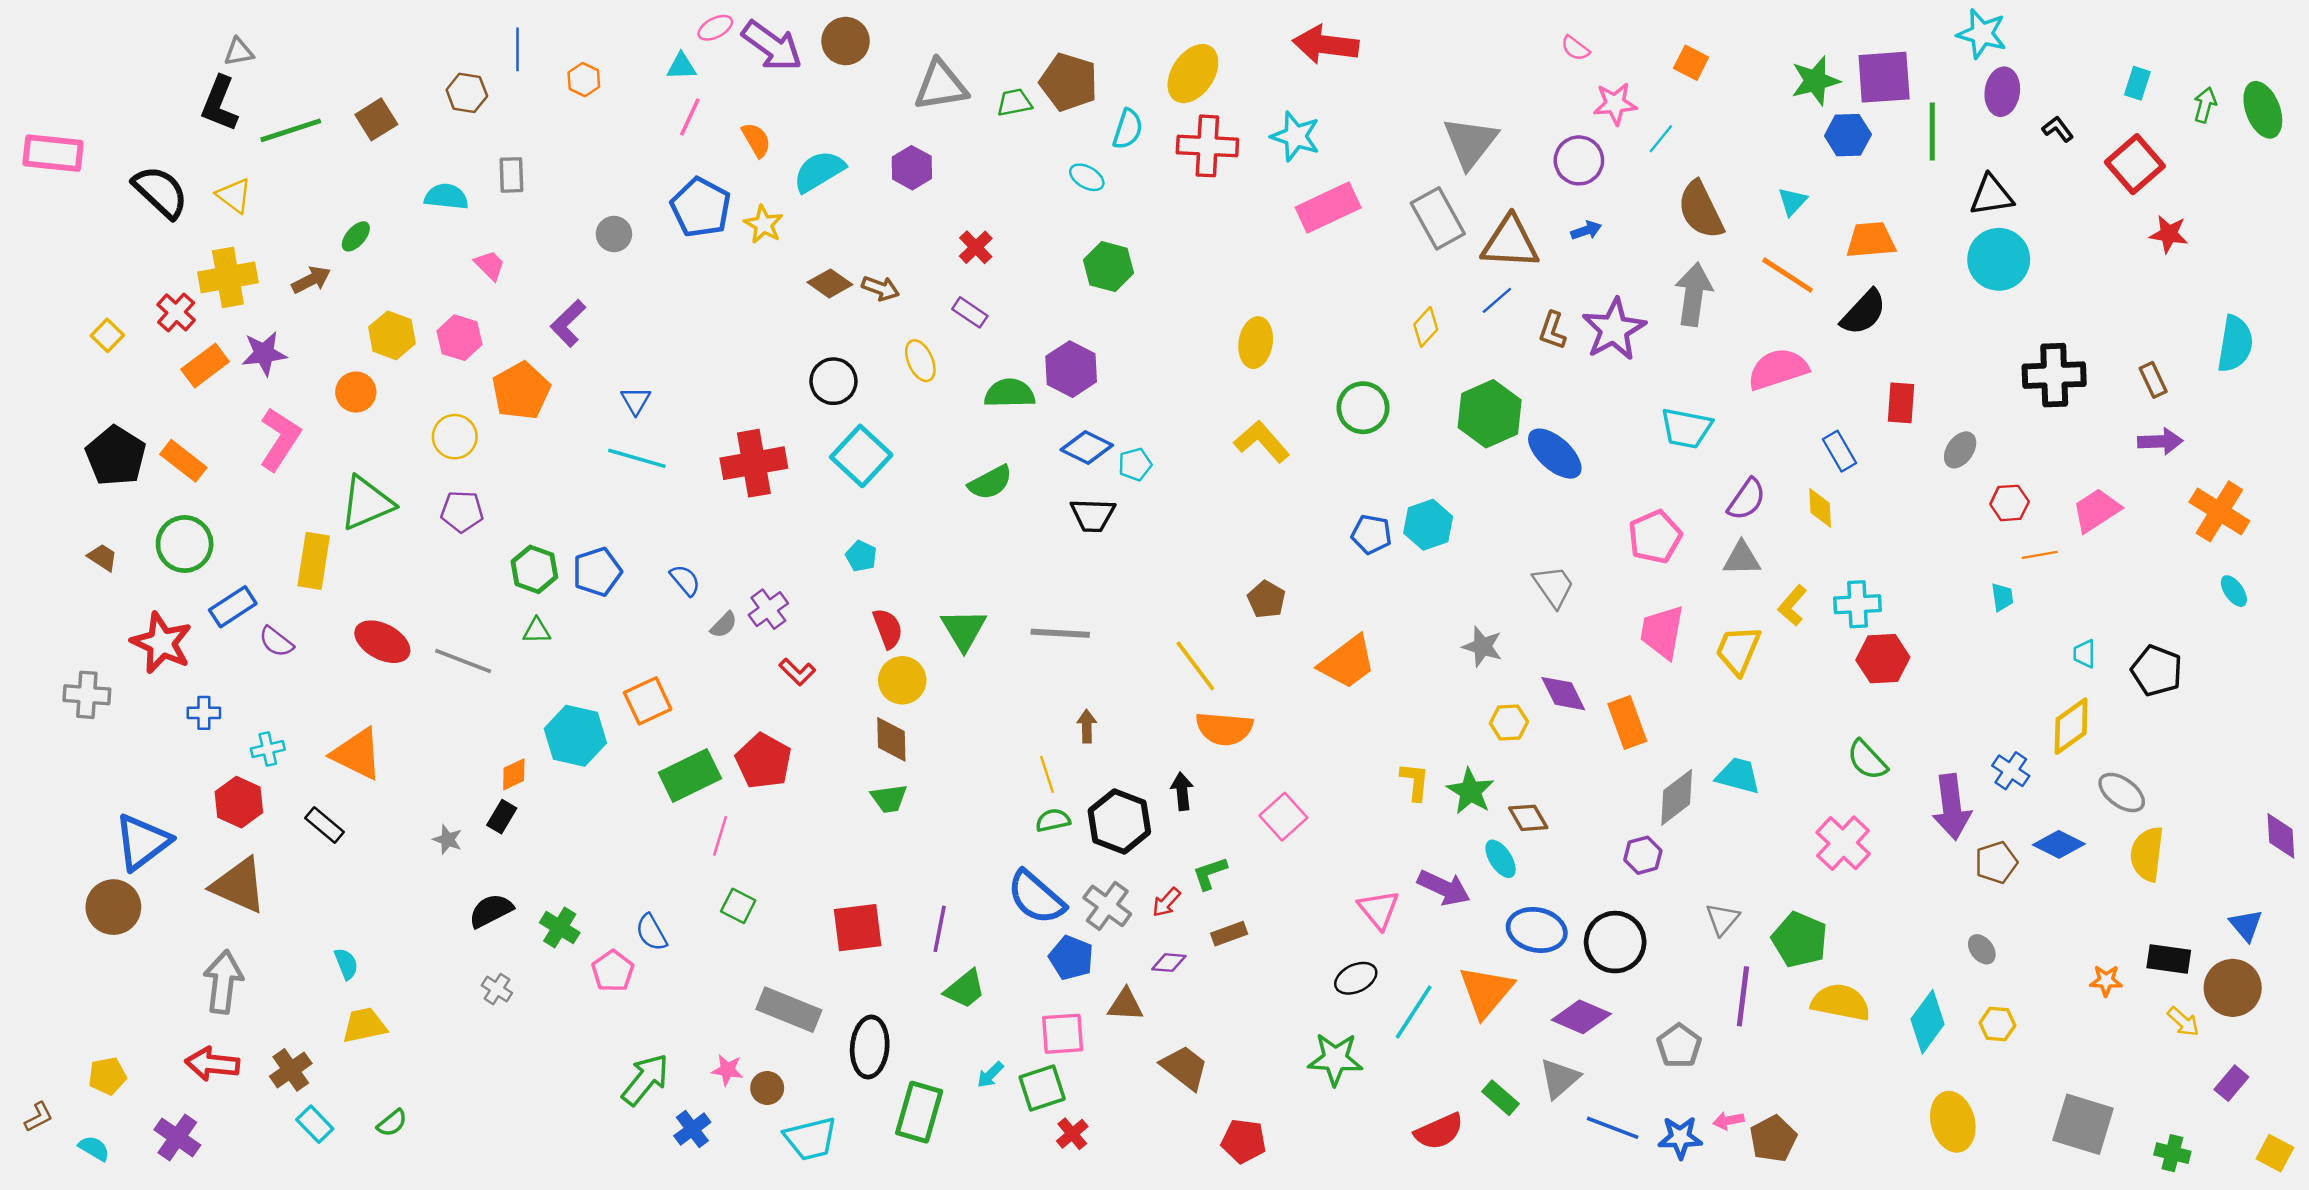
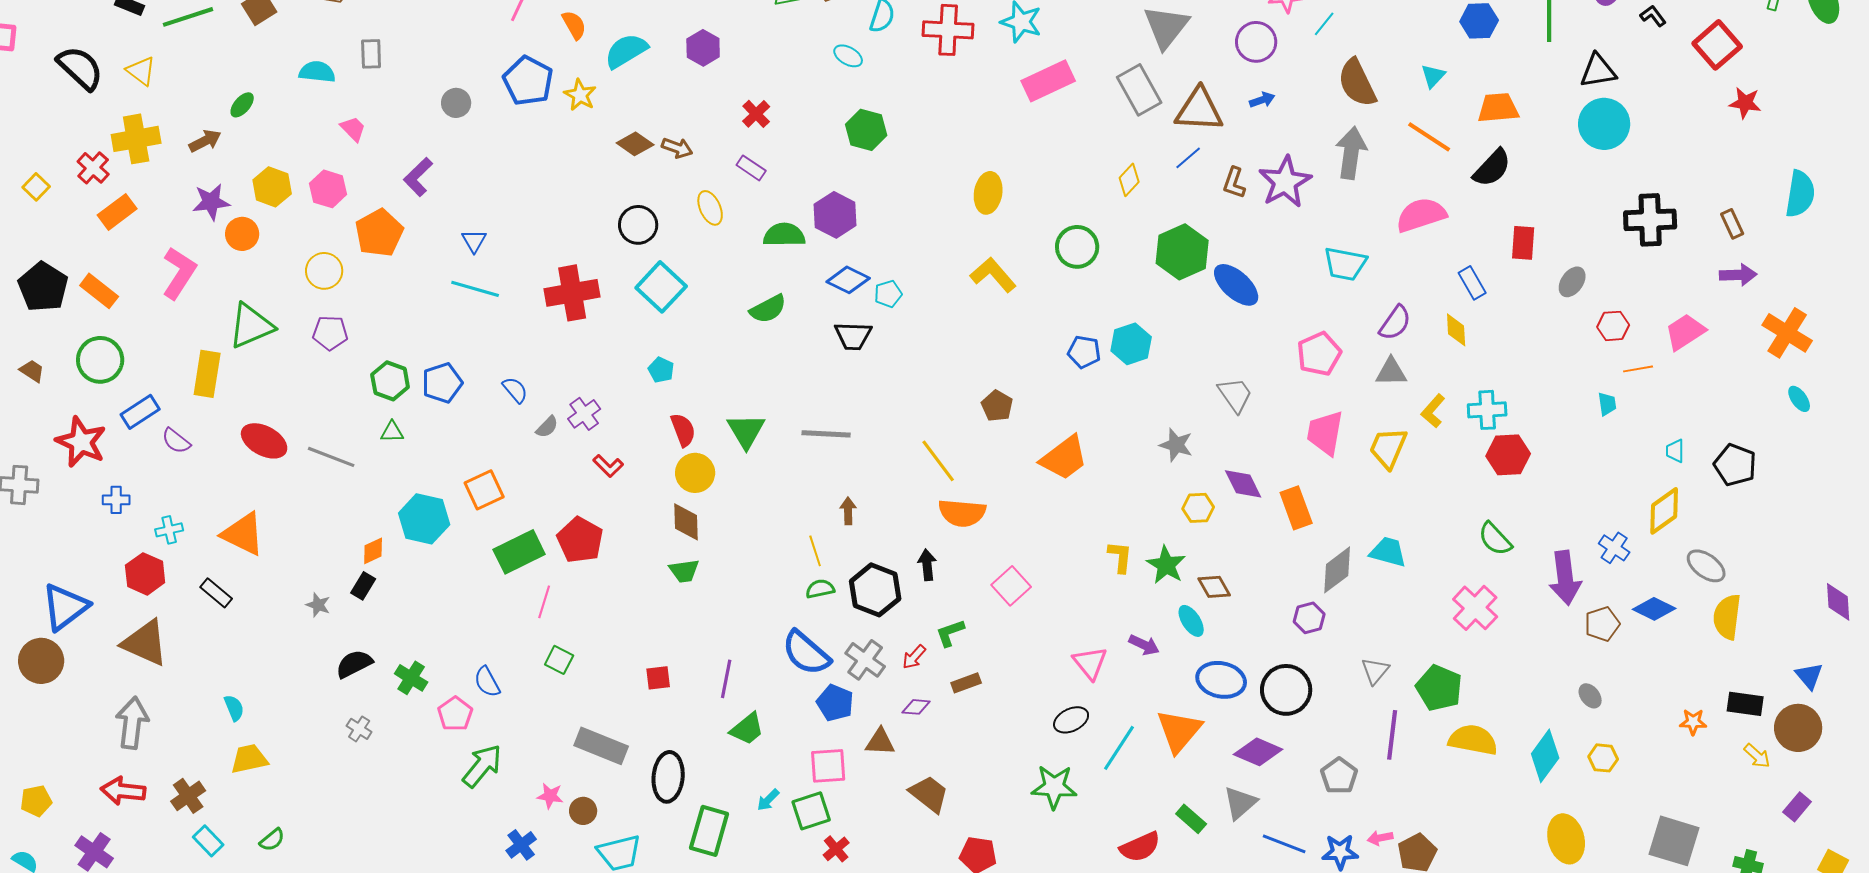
purple star: (264, 353) -> (211, 202), moved
purple arrow: (1444, 888) -> (1144, 645), size x0.7
red square: (858, 928) -> (658, 678), size x0.6
green arrow: (645, 1080) -> (482, 766), moved

